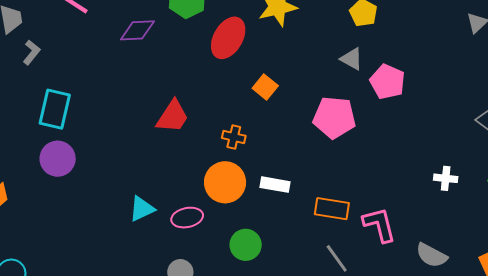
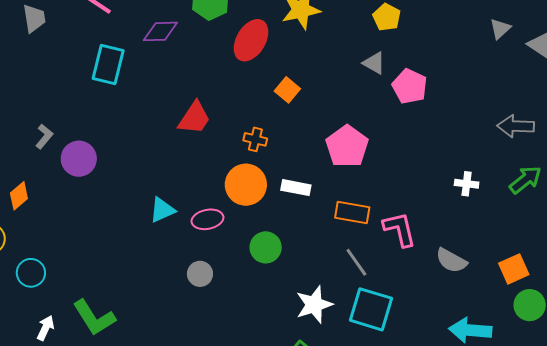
gray L-shape: (32, 52) -> (44, 136), moved
cyan rectangle: (55, 109) -> (108, 64), moved
pink pentagon: (334, 117) -> (347, 146), moved, turned 30

